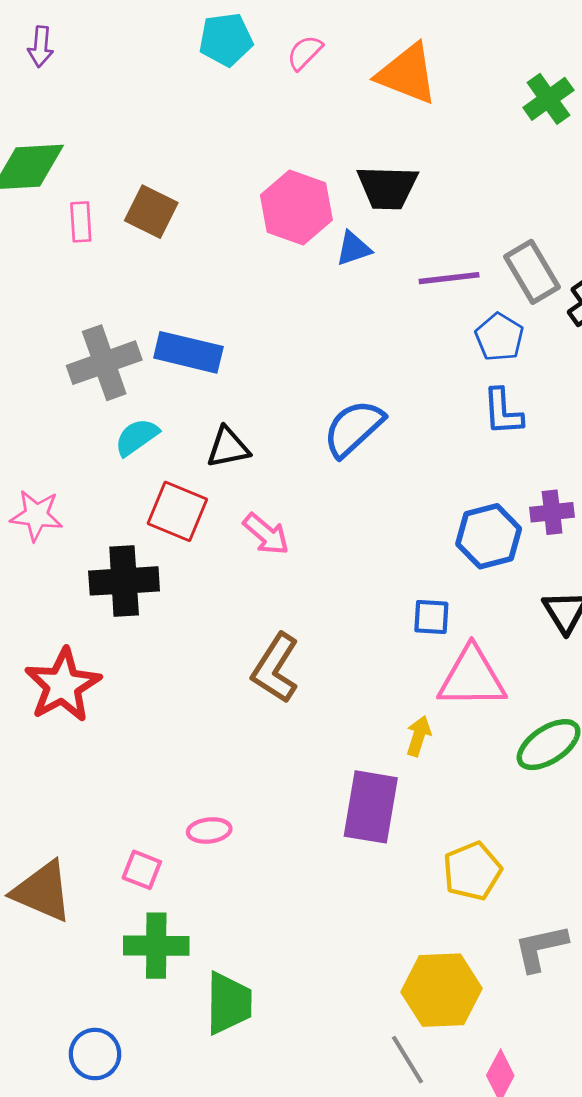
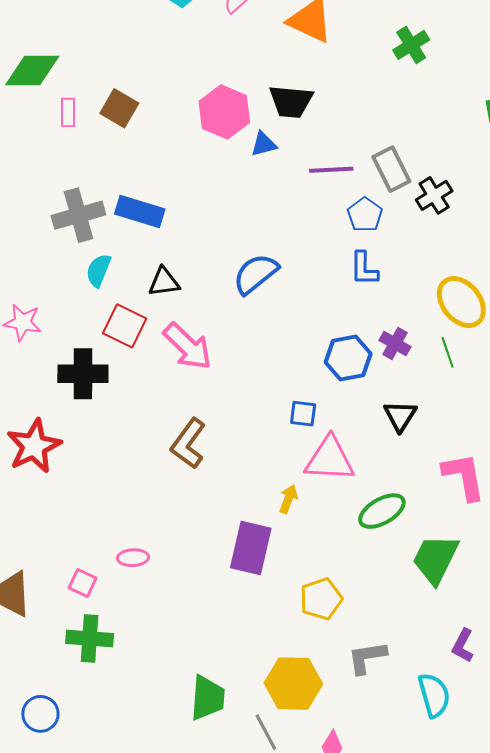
cyan semicircle: (137, 437) -> (99, 270), turned -36
purple cross: (552, 512) -> (395, 344), turned 32
pink arrow: (266, 534) -> (188, 346), size x1.5
green trapezoid: (229, 1003) -> (208, 698), moved

